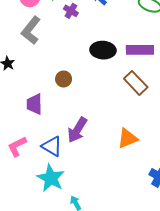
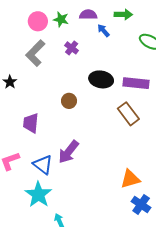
purple cross: (71, 11) -> (72, 48), moved
brown circle: (64, 79) -> (69, 101), moved
orange triangle: (128, 138) -> (130, 179), moved

